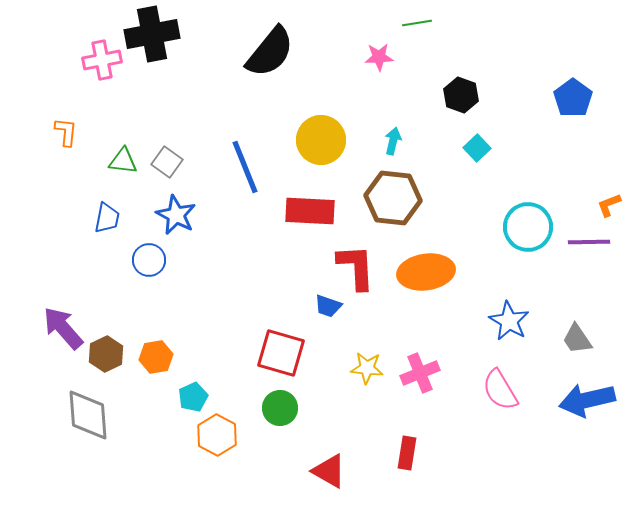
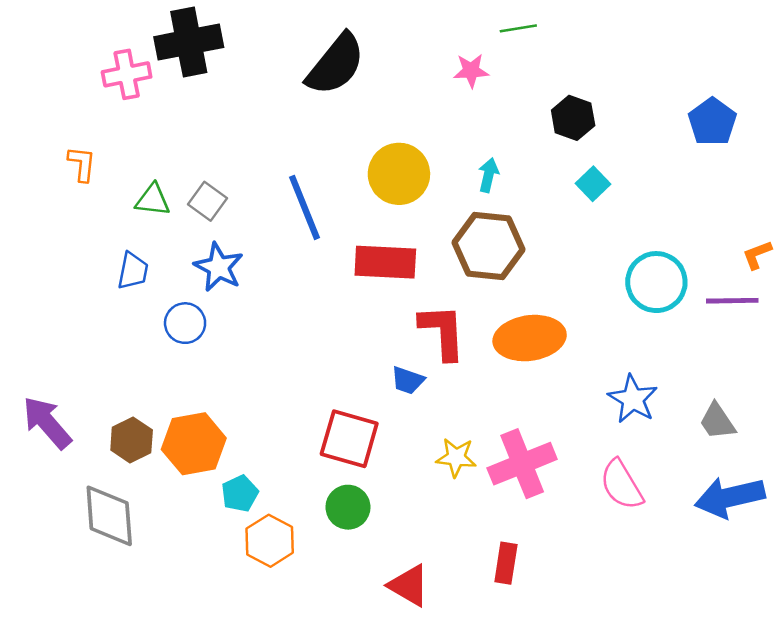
purple arrow: (63, 328) -> (47, 423), moved
orange hexagon: (156, 357) -> (194, 444), size x1.5
pink cross: (420, 373) -> (522, 464), size x1.4

